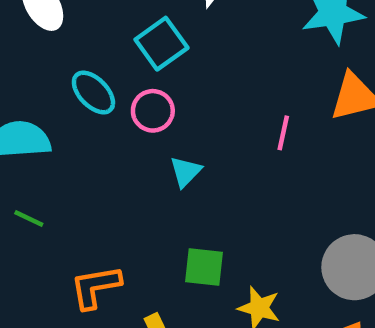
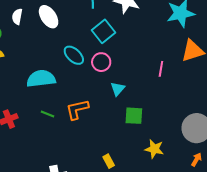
green square: (204, 267) -> (134, 116), moved
orange L-shape: (96, 287) -> (77, 109), moved

